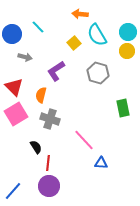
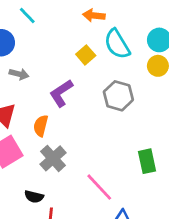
cyan line: (38, 27) -> (27, 15), moved
green rectangle: (123, 108) -> (147, 161), moved
gray cross: (50, 119) -> (53, 158), turned 30
black semicircle: (36, 147) -> (34, 197), turned 136

